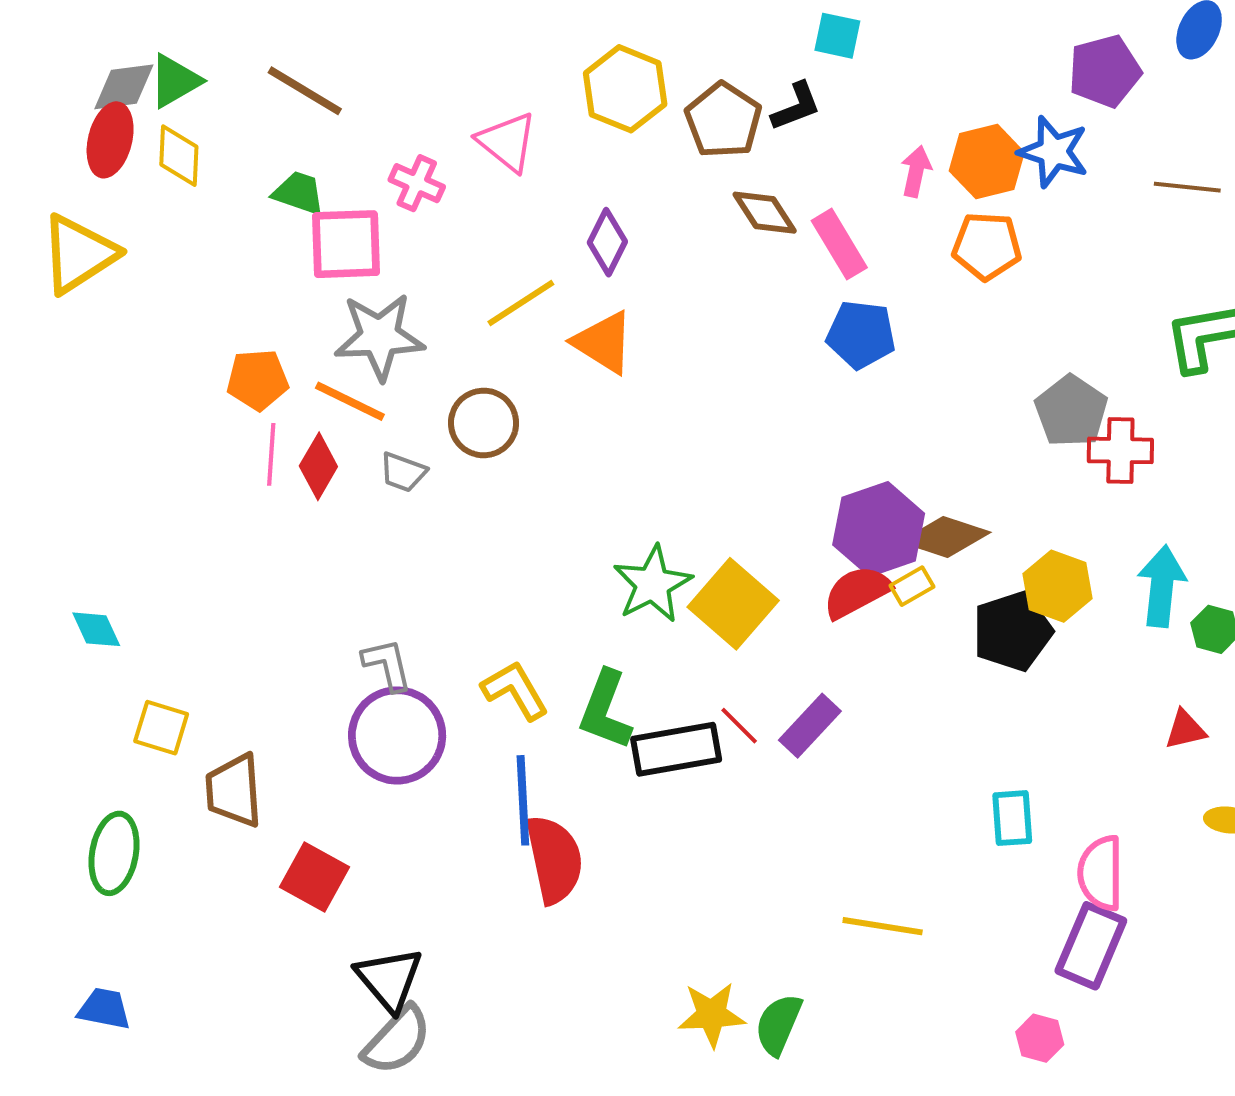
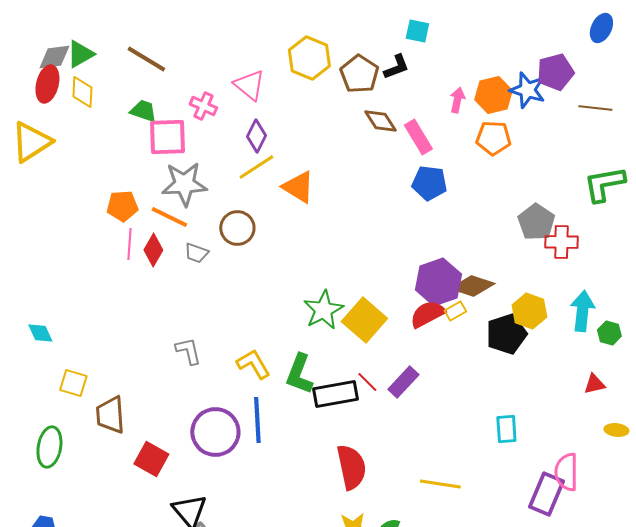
purple pentagon: (1105, 71) -> (555, 72), moved
purple diamond: (607, 242) -> (256, 136), moved
purple circle: (397, 735) -> (215, 432), moved
red semicircle: (554, 859) -> (351, 467), moved
pink semicircle: (1101, 873) -> (566, 472), moved

